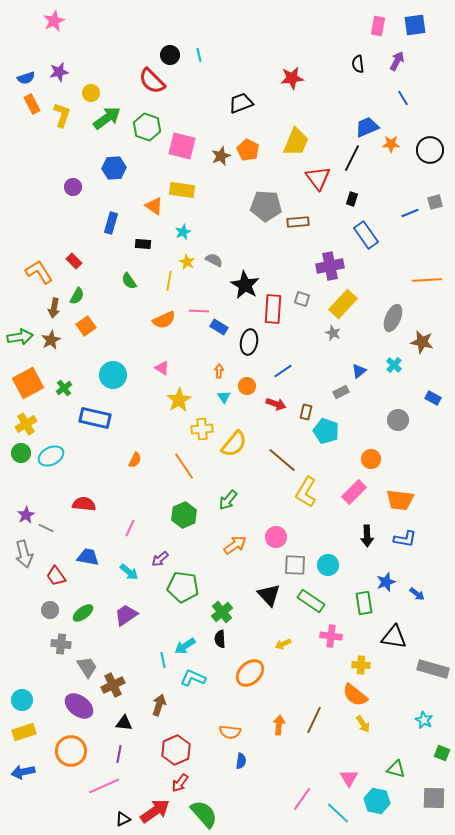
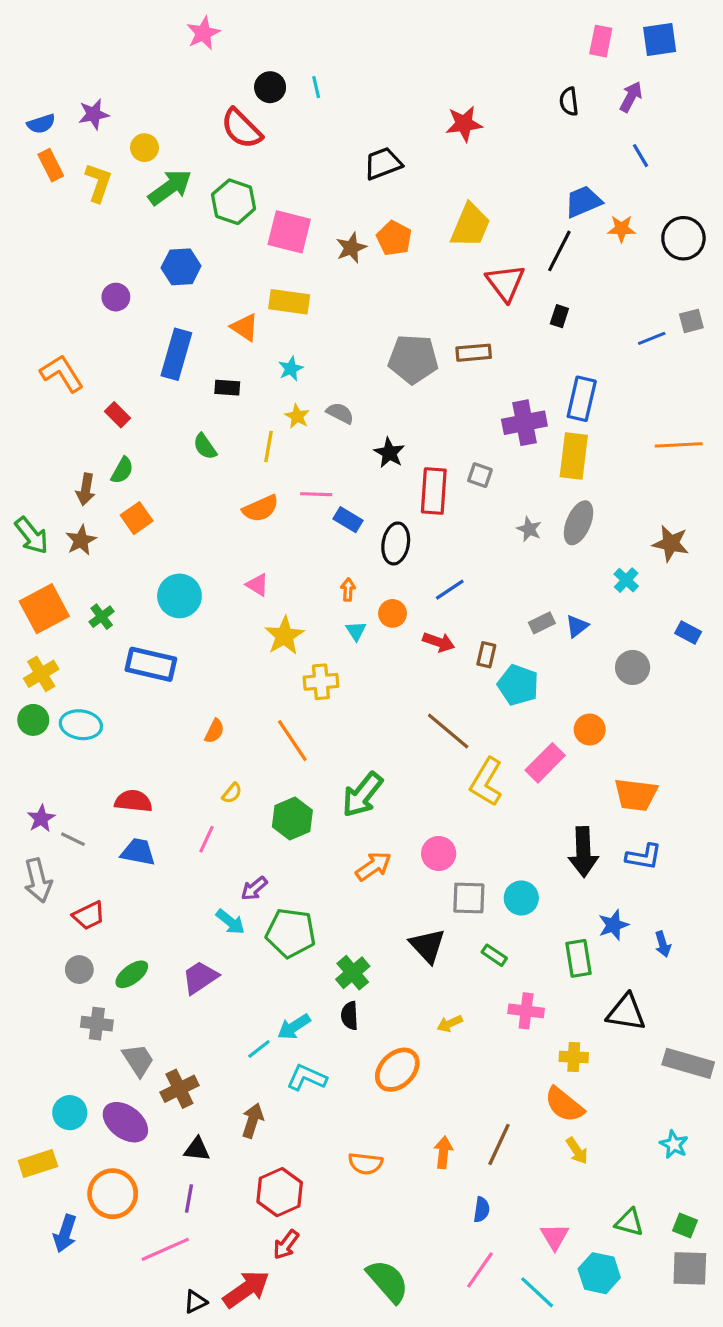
pink star: (54, 21) -> (203, 33), moved
gray pentagon: (266, 206) -> (413, 359), moved
blue rectangle: (111, 223) -> (176, 354), size x1.4
blue rectangle: (366, 235) -> (582, 399), moved, turned 48
orange L-shape: (39, 272) -> (62, 373), moved
black star: (245, 285) -> (389, 453), size x0.7
yellow rectangle: (343, 304) -> (574, 456), moved, turned -36
gray ellipse: (393, 318) -> (579, 523), moved
green arrow: (20, 337) -> (32, 536), turned 60
blue triangle: (359, 371) -> (577, 626), moved
yellow semicircle: (234, 444) -> (232, 793), moved, size x0.5
cyan ellipse: (51, 456) -> (81, 725), turned 35
pink rectangle: (354, 492) -> (545, 763), moved
green arrow: (228, 500) -> (362, 795), size x1.4
black arrow: (367, 536) -> (583, 852), size x1.4
blue trapezoid: (88, 557) -> (138, 852), moved
cyan arrow: (129, 572) -> (230, 922), moved
red trapezoid: (56, 576) -> (89, 915), turned -80
blue arrow: (417, 594) -> (663, 944), turned 35
green rectangle: (311, 601) -> (494, 955), size x0.6
cyan line: (163, 660) -> (259, 1049), turned 63
cyan circle: (22, 700) -> (70, 1113), moved
green square: (442, 753) -> (685, 1225), moved
blue semicircle: (241, 761) -> (482, 1210), moved
blue arrow: (23, 772) -> (65, 1233), moved, turned -60
green semicircle: (204, 814) -> (388, 1281), moved

